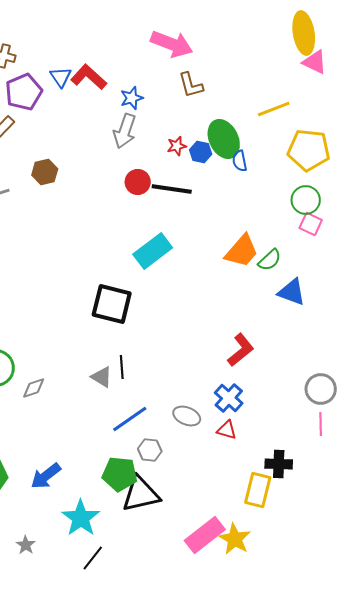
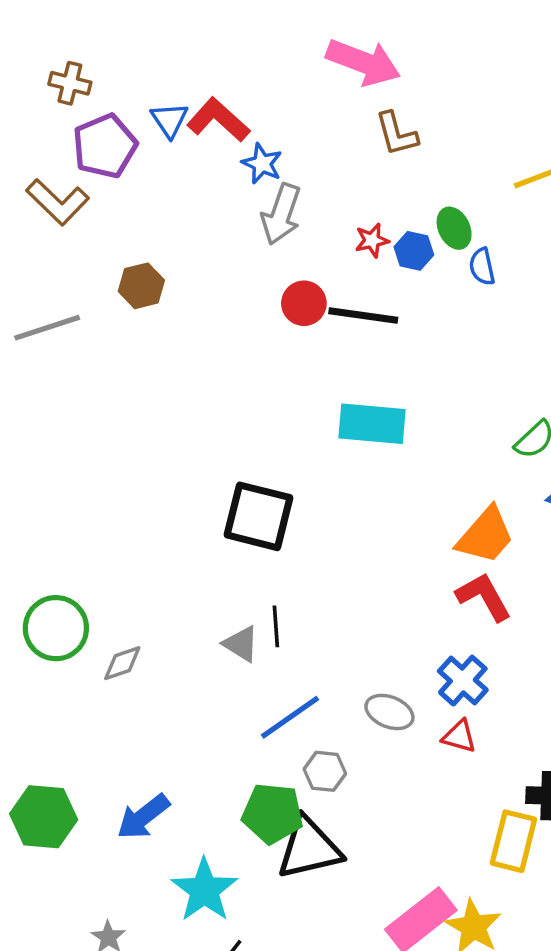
blue star: (132, 98) -> (262, 164), moved, turned -30
green ellipse: (224, 139) -> (454, 228), size x0.6
cyan rectangle: (153, 251) -> (372, 424), moved, turned 42
orange trapezoid: (242, 251) -> (486, 536), moved
red L-shape: (241, 350) -> (484, 597), turned -80

